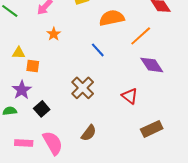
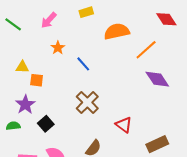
blue line: (98, 50) -> (83, 64), moved
red triangle: (130, 96) -> (124, 125), moved

